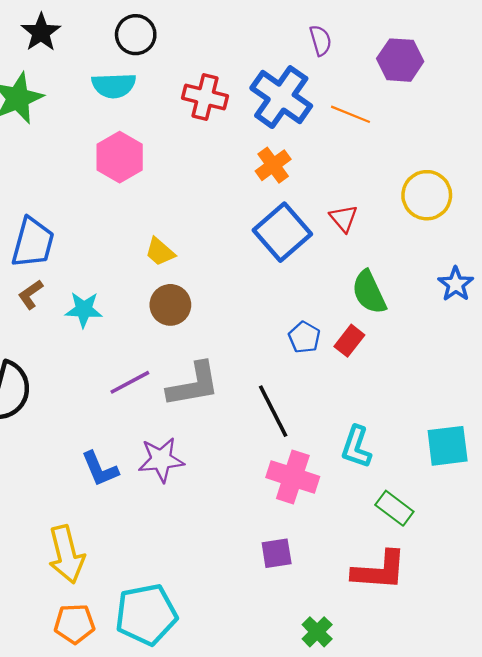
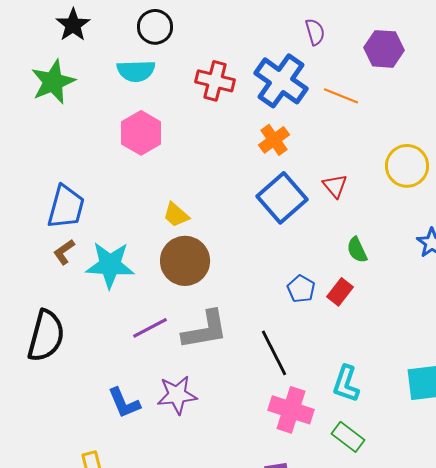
green semicircle: (369, 292) -> (357, 250), size x0.7
brown circle: (170, 305) -> (185, 261), size x1.4
cyan star: (84, 310) -> (110, 265), size x1.5
green rectangle: (394, 508) -> (348, 437), moved

